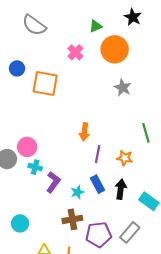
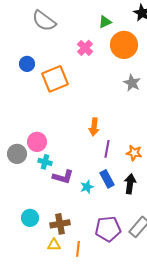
orange square: (45, 84) -> (55, 79), turned -32
purple L-shape: (53, 182) -> (63, 177), turned 70
brown cross: (72, 219) -> (60, 224), moved

